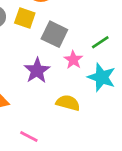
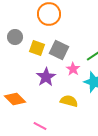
yellow square: (25, 18) -> (37, 48), moved

